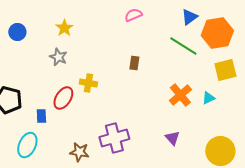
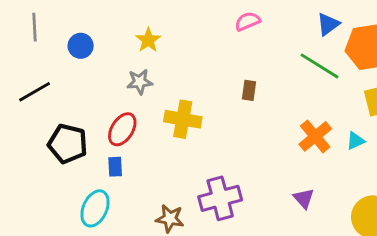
gray star: (58, 57) -> (140, 82), turned -30
yellow cross: (88, 83) -> (183, 119), size x1.4
red ellipse: (63, 98) -> (122, 129), moved

